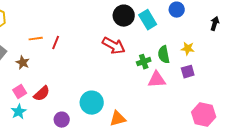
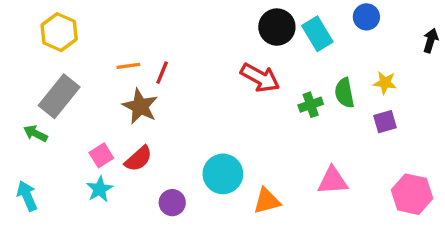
brown star: (23, 63) -> (140, 106), moved, size x1.5
pink triangle: (157, 80) -> (333, 181), moved

